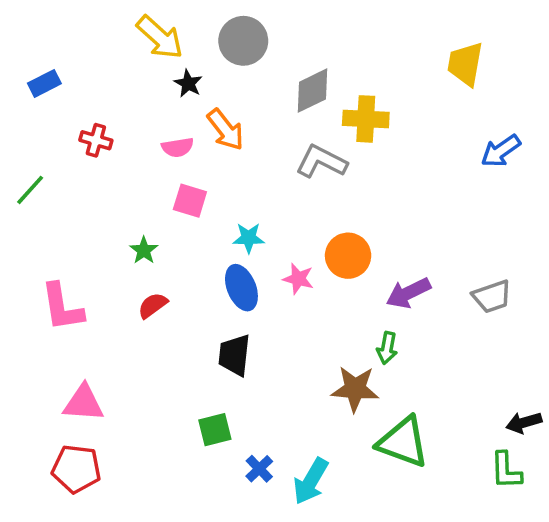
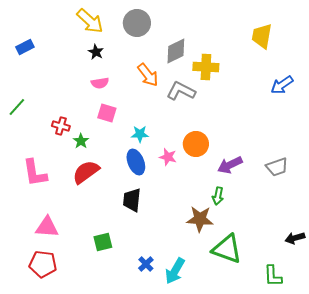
black star: (188, 83) -> (96, 52), moved
orange arrow: (225, 130) -> (148, 75), moved
red cross: (96, 140) -> (61, 126), moved
red semicircle: (153, 305) -> (86, 172), size x1.6
green square: (215, 430) -> (103, 242), moved
green L-shape: (506, 471) -> (273, 276), moved

